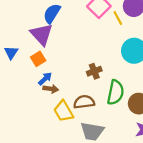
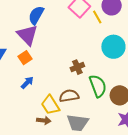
blue arrow: (45, 79) -> (27, 83), moved
brown arrow: (51, 89) -> (44, 120), moved
green semicircle: (116, 92) -> (98, 86), turned -30

